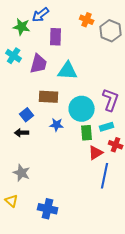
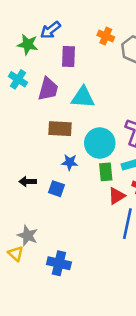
blue square: (27, 115) -> (56, 189), moved, turned -32
black arrow: (22, 133) -> (28, 181), moved
gray star: (22, 173) -> (28, 236), moved

